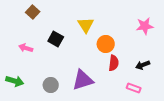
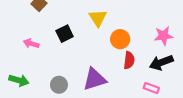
pink star: (145, 26) -> (164, 36), moved
black square: (56, 39) -> (65, 34), turned 35
black arrow: (143, 65) -> (161, 63), size x1.5

